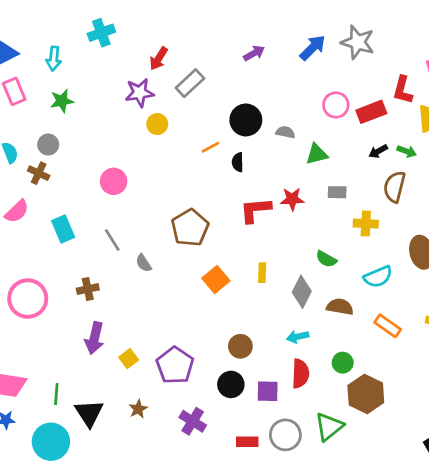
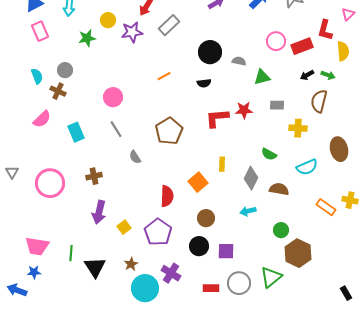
green star: (62, 101) -> (87, 38), moved
yellow circle: (157, 124) -> (108, 20), moved
orange line: (210, 147) -> (164, 76), moved
black semicircle: (238, 162) -> (204, 83), turned -96
gray line: (112, 240) -> (116, 129), moved
orange square: (216, 279) -> (198, 182), moved
orange rectangle: (388, 326) -> (326, 207), moved
red semicircle: (300, 374) -> (167, 196), moved
cyan circle: (51, 442) -> (145, 288), moved

